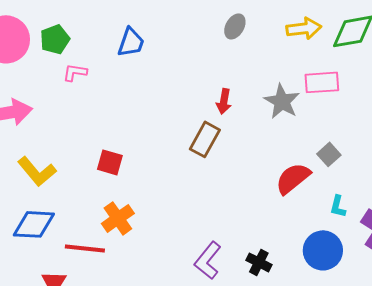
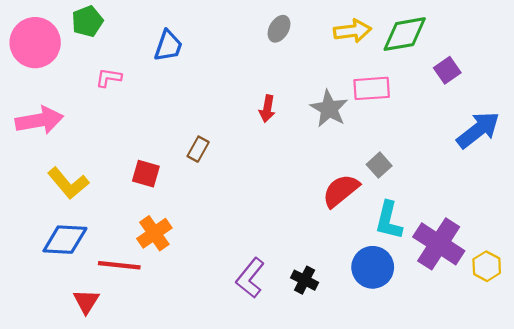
green pentagon: (55, 39) -> (87, 21), moved
brown rectangle: (205, 139) -> (198, 149), moved, size x0.7
cyan L-shape: (338, 206) -> (389, 220), size x1.6

